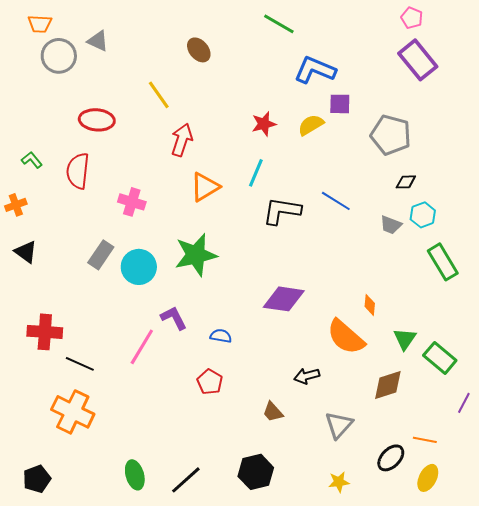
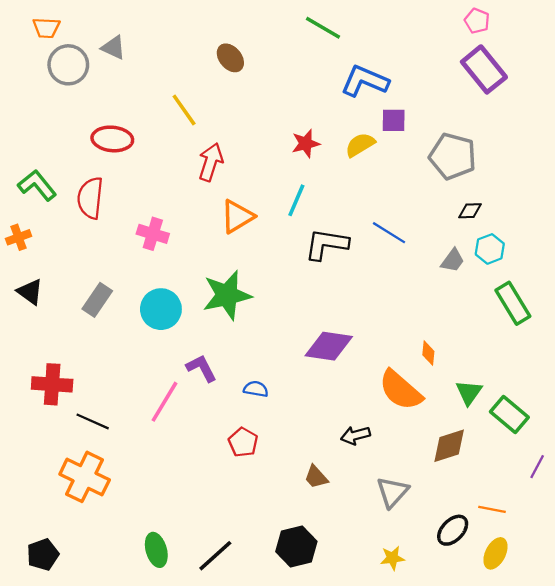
green L-shape: (32, 160) -> (37, 185), size x1.6
gray trapezoid: (391, 225) -> (453, 260), turned -75
gray rectangle: (101, 255) -> (97, 300), moved

